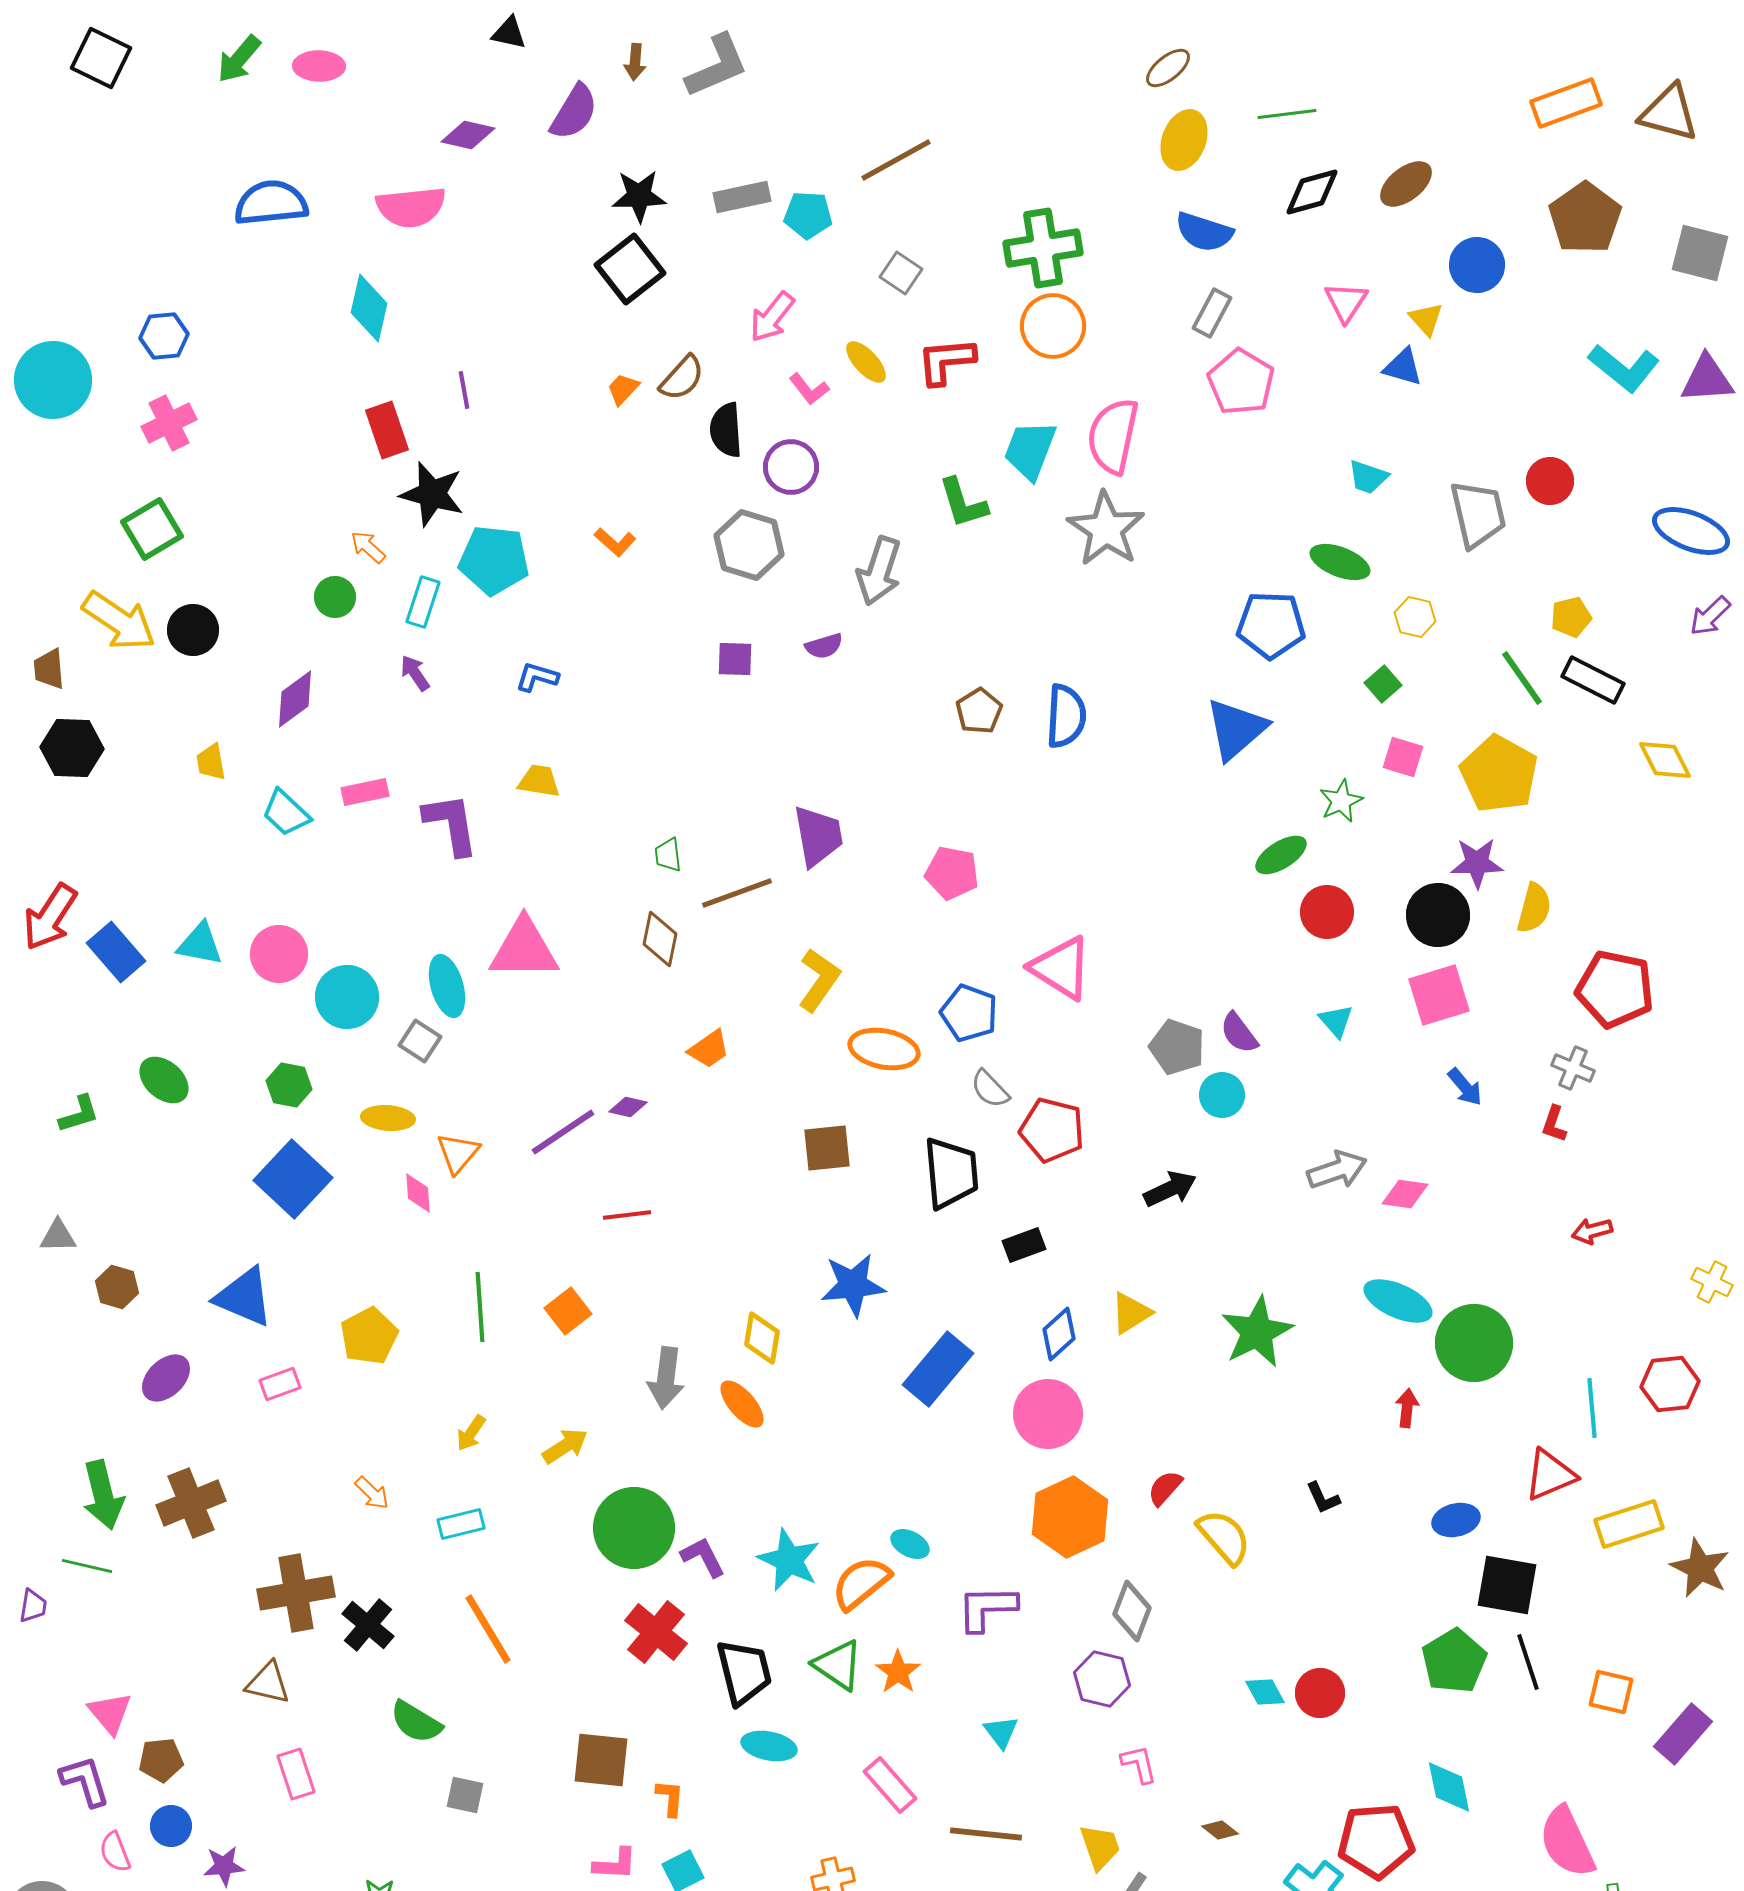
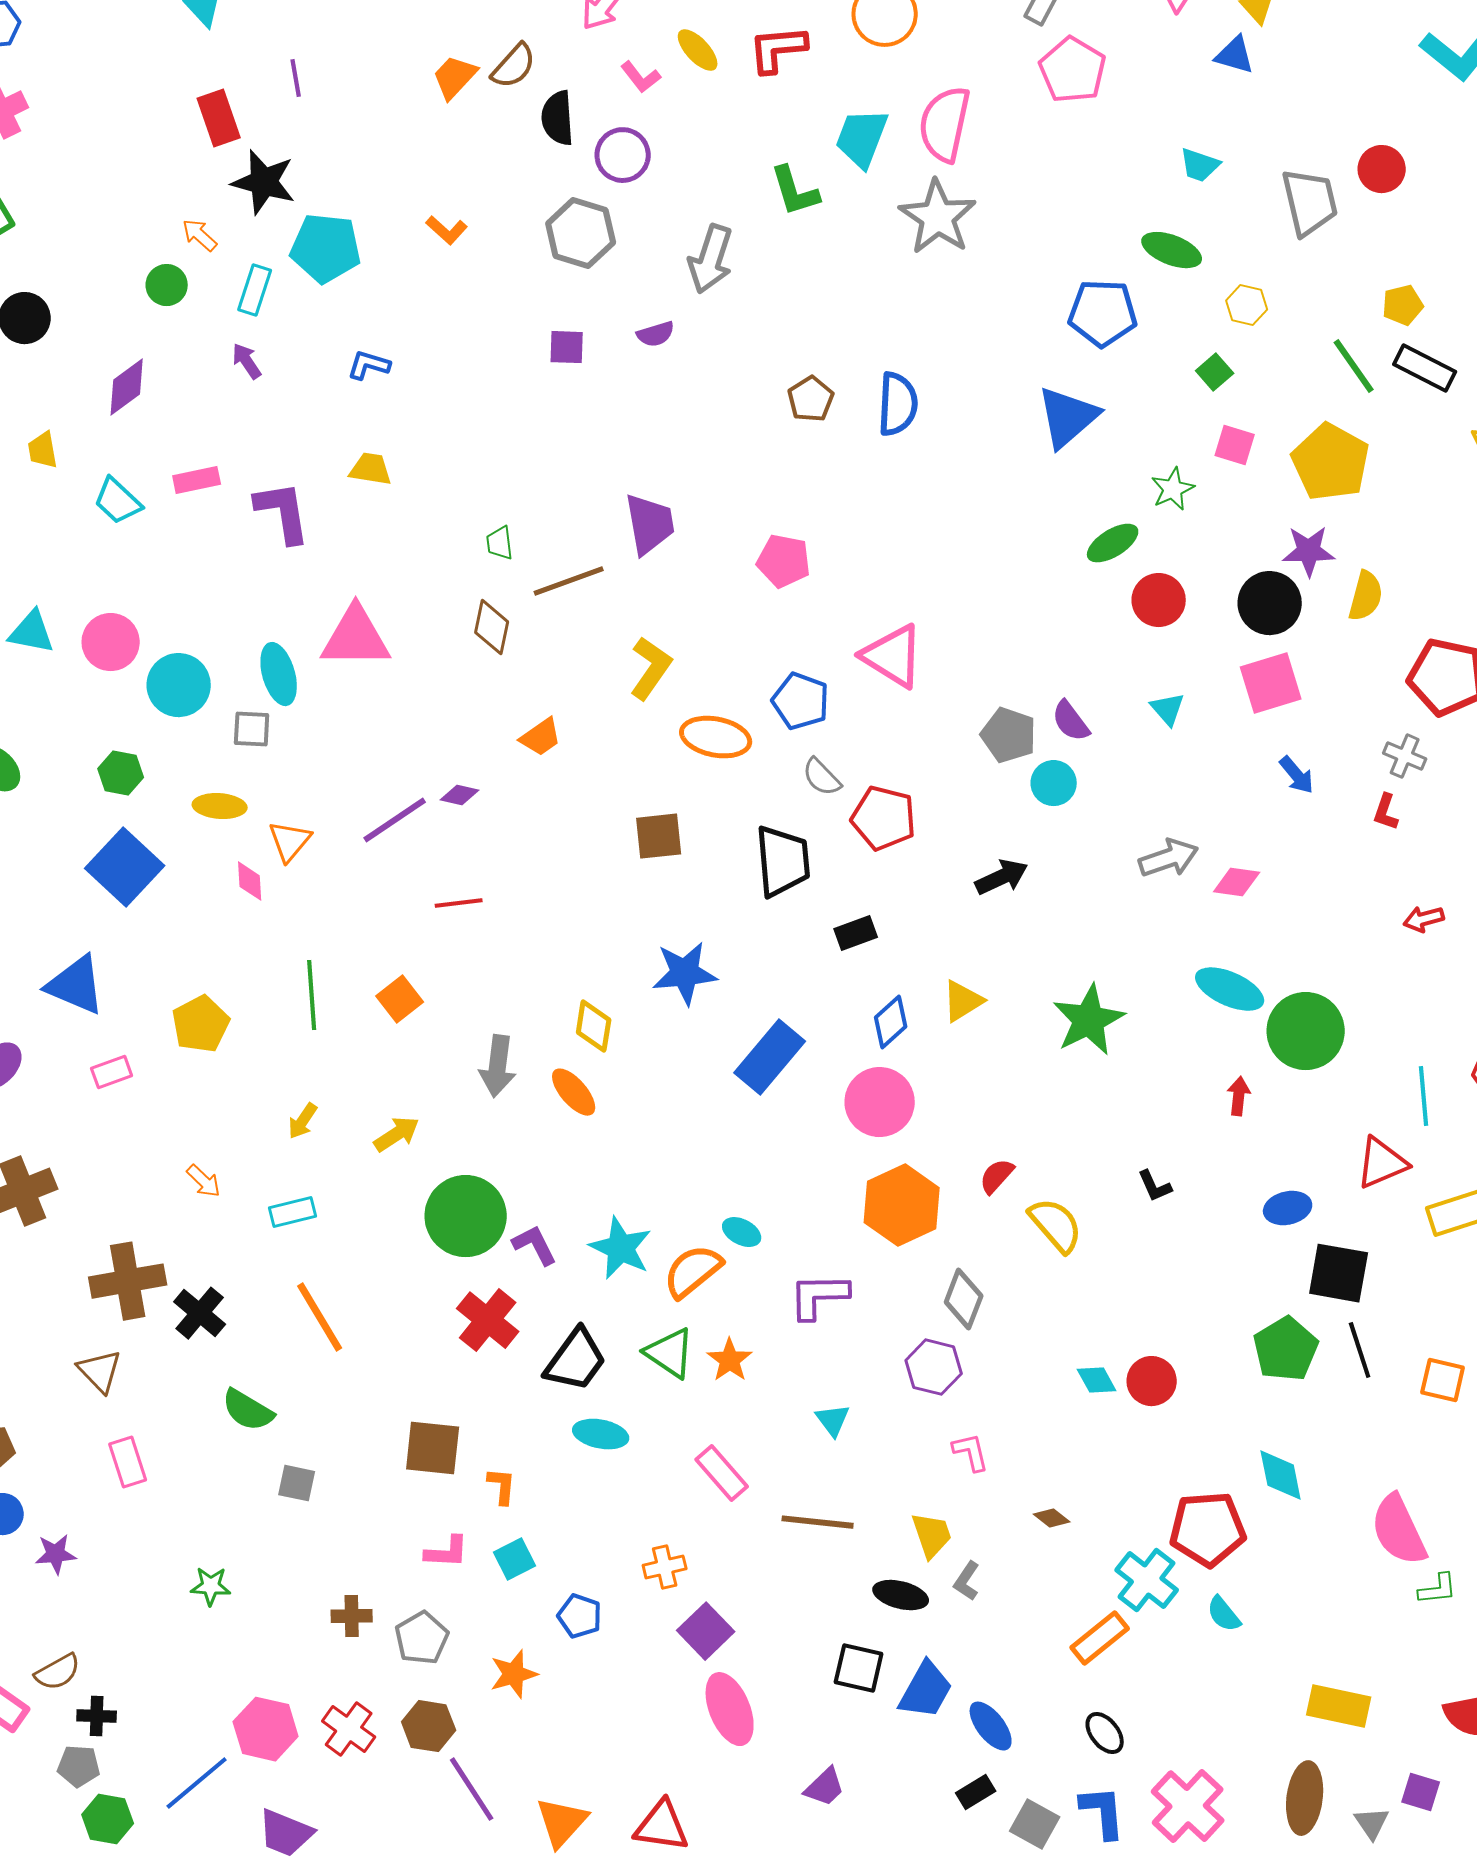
orange trapezoid: (623, 389) -> (455, 77), size x1.4
gray square: (420, 1041) -> (252, 729), turned -30
black trapezoid: (744, 1672) -> (576, 1360), turned 50
brown triangle: (268, 1683) -> (100, 1371), turned 33

